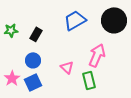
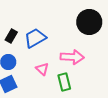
blue trapezoid: (75, 20) -> (35, 38), moved
pink arrow: (97, 55) -> (72, 57), turned 70

